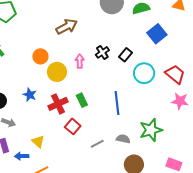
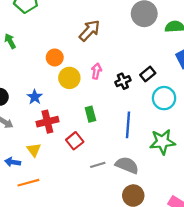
brown arrow: (67, 27) -> (90, 31), turned -30
black cross: (102, 52) -> (123, 81), moved
red cross: (58, 104) -> (47, 122), moved
green star: (151, 130) -> (162, 142), moved
gray semicircle: (123, 139) -> (127, 165), size x1.5

